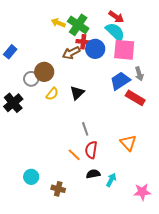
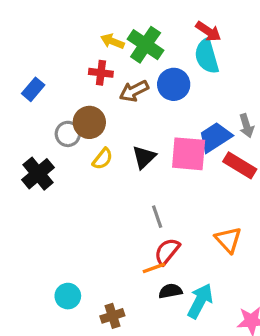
cyan semicircle: (115, 32) -> (207, 56), turned -150
red cross: (83, 42) -> (101, 73), moved
pink square: (124, 50) -> (189, 154), moved
red semicircle: (91, 150) -> (167, 251), turned 30
orange line: (74, 155) -> (154, 268), moved, turned -64
cyan arrow: (111, 180) -> (200, 301), size x1.5
brown cross: (58, 189) -> (112, 316), turned -32

